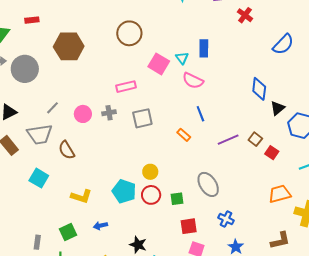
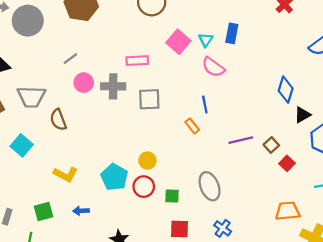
gray line: (53, 108) -> (70, 59), moved
gray cross: (109, 113) -> (113, 86), size x1.5
blue line: (200, 114) -> (205, 104), moved

